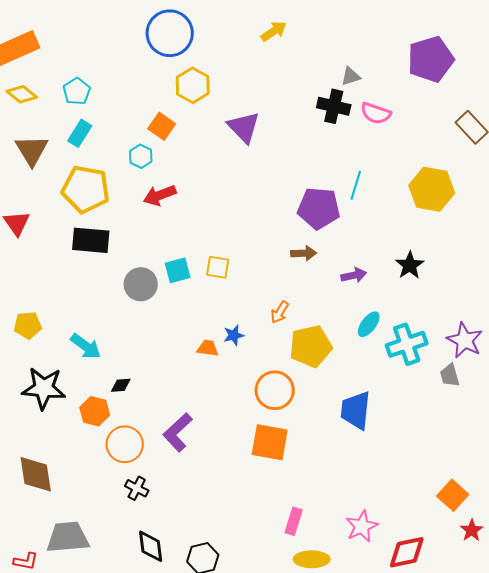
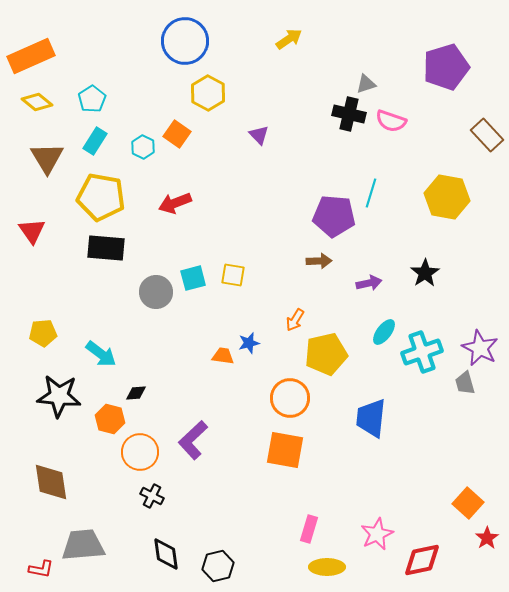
purple triangle: (244, 127) -> (259, 135), size x0.6
cyan hexagon: (141, 156) -> (143, 147), moved

